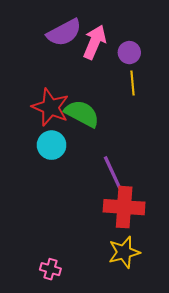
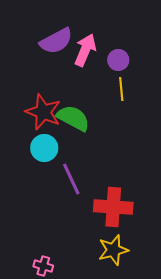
purple line: (112, 172) -> (71, 179), moved

